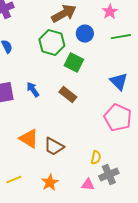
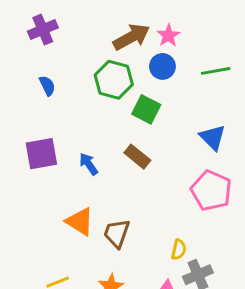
pink star: (110, 12) -> (168, 35), moved
blue arrow: (33, 90) -> (89, 164), moved
brown trapezoid: (54, 147) -> (117, 233), turned 80

